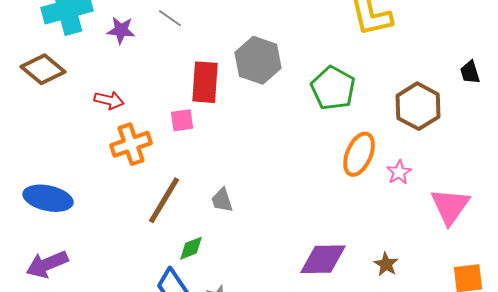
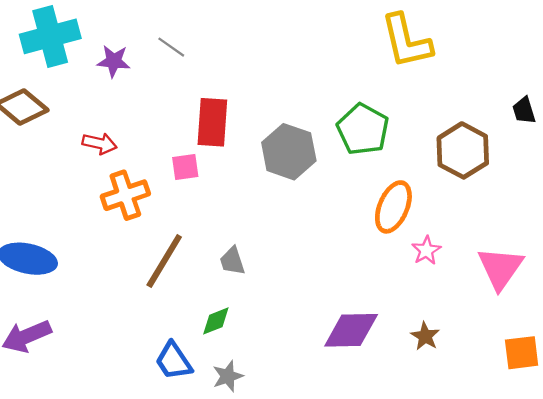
gray hexagon: (258, 60) -> (289, 152), moved
pink star: (399, 172) -> (426, 250), moved
green diamond: (191, 248) -> (216, 321), moved

